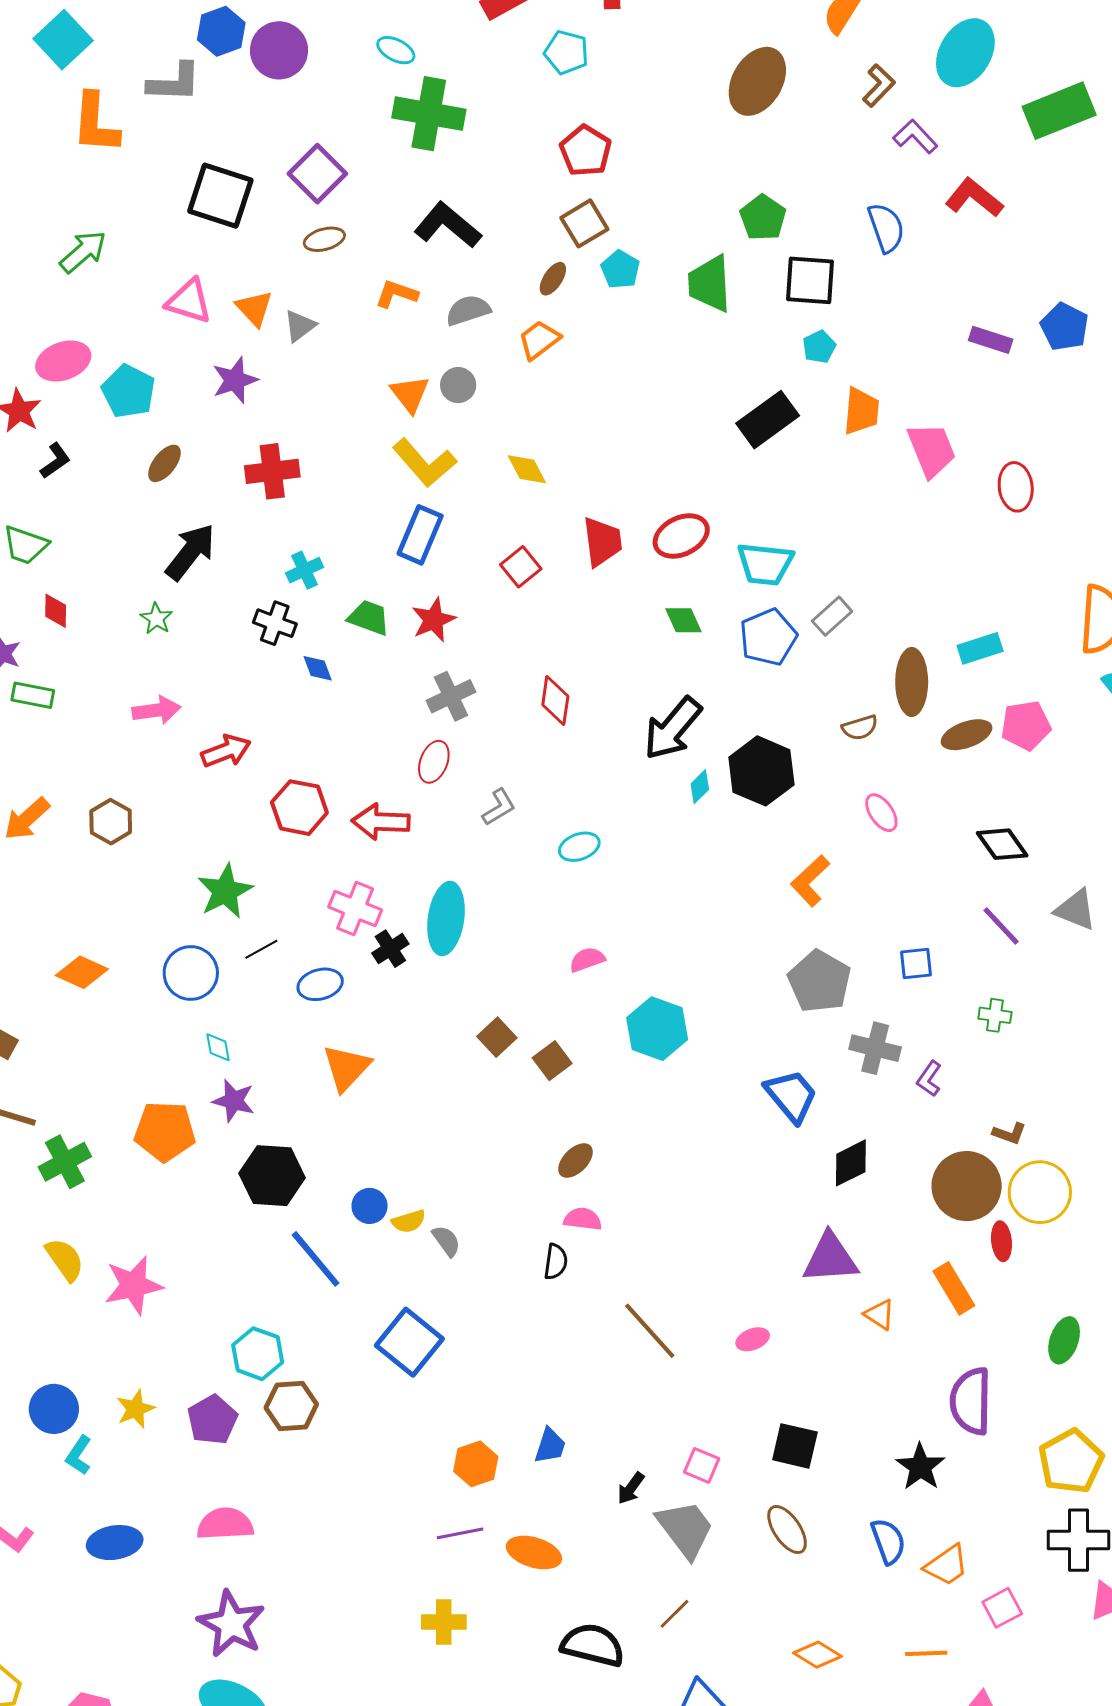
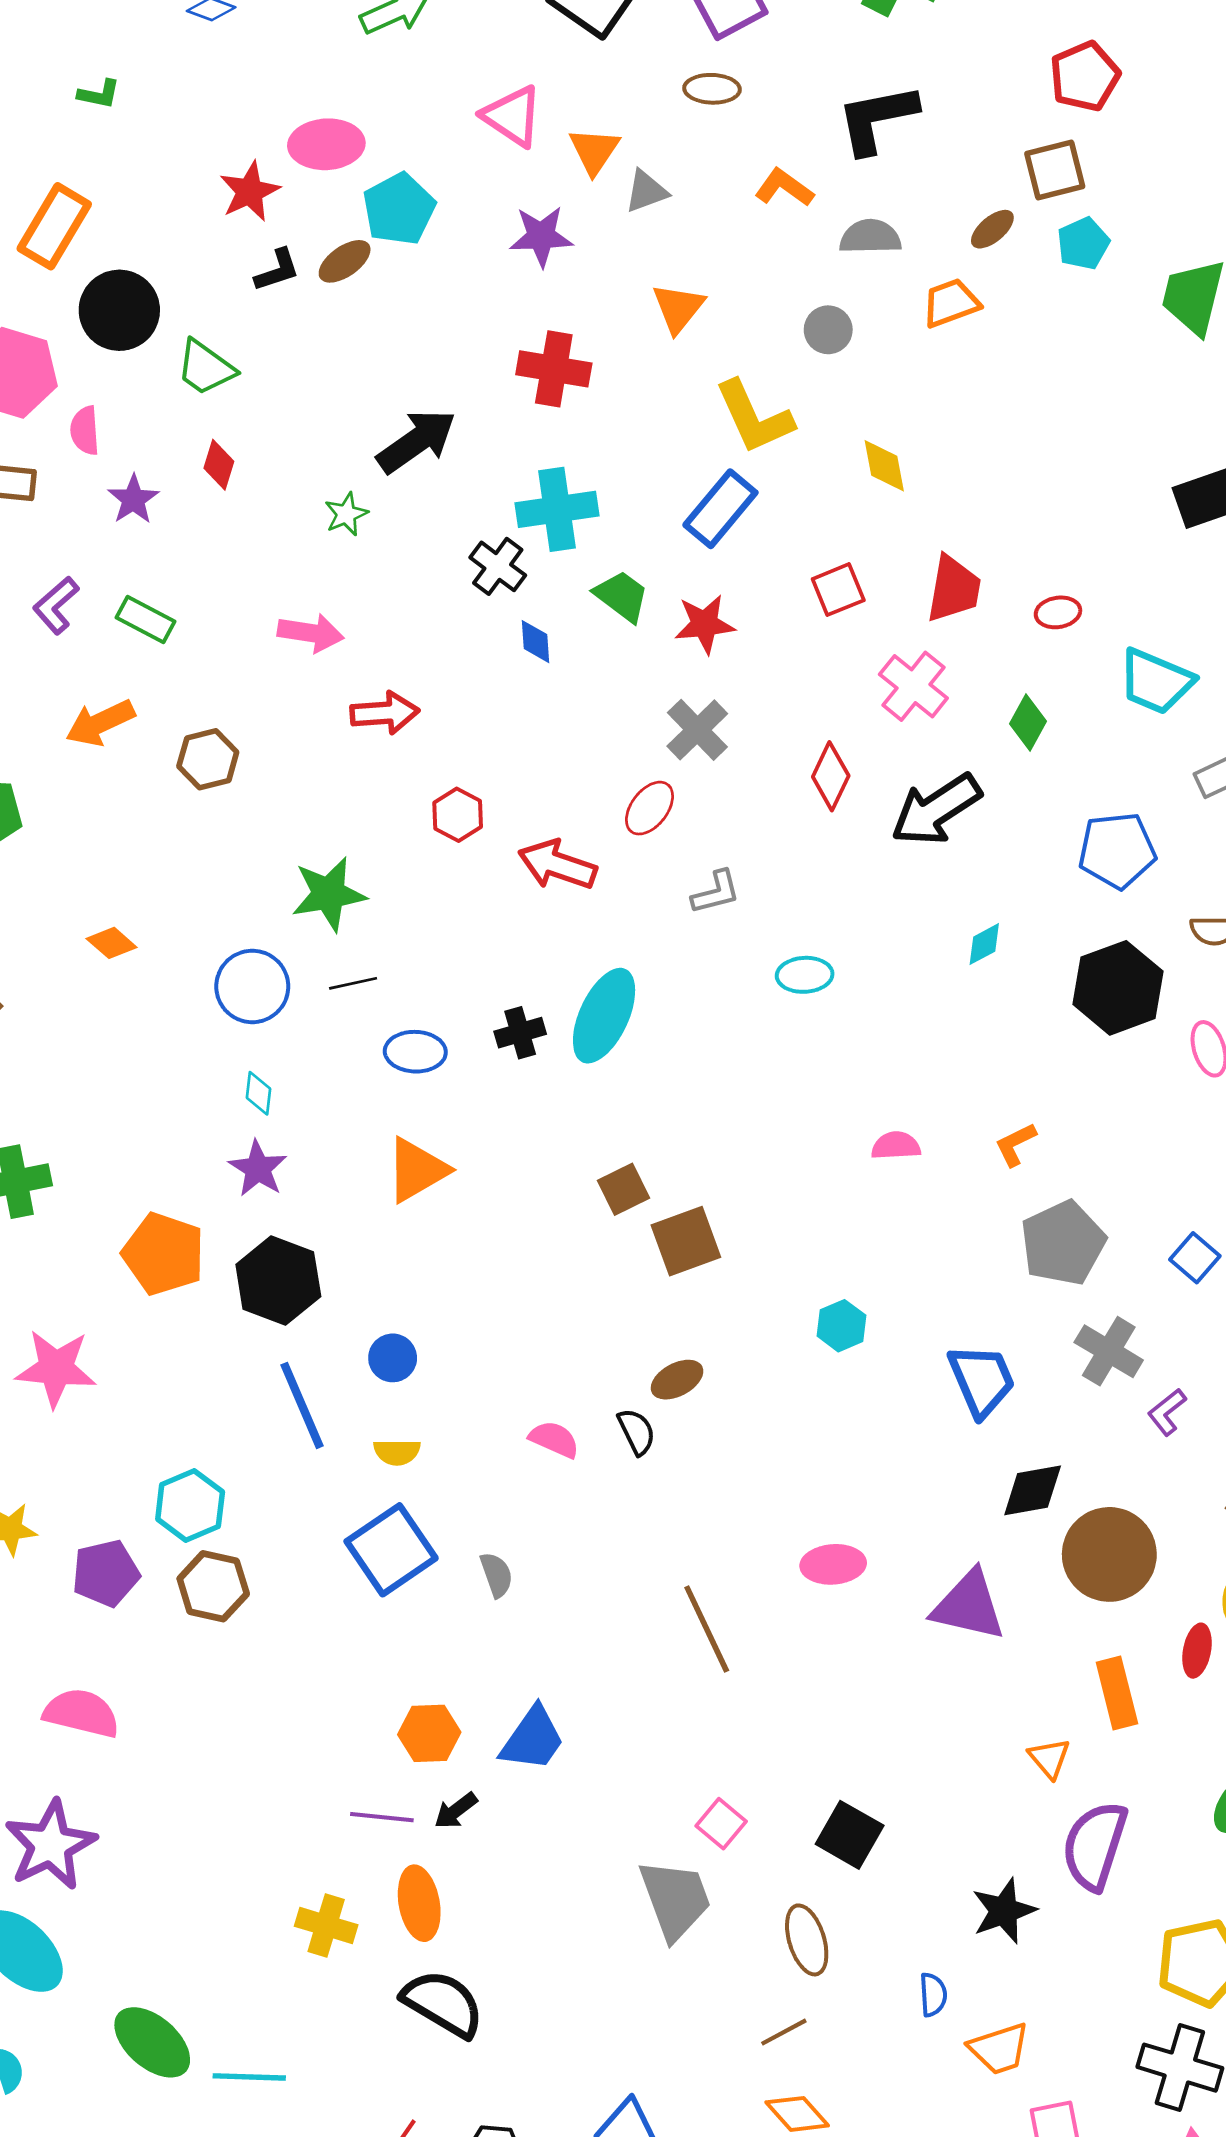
black L-shape: (448, 225) -> (877, 119), turned -68
orange triangle: (410, 394) -> (678, 308), moved
brown ellipse: (164, 463) -> (345, 261), moved
red ellipse: (681, 536) -> (1058, 612), size x0.6
cyan cross: (305, 570) -> (557, 509), size x1.6
green diamond: (683, 620) -> (1028, 722), turned 36
blue pentagon: (768, 637) -> (1117, 850), moved
green rectangle: (33, 695) -> (146, 619), moved
gray cross: (451, 696) -> (697, 730), turned -36
black arrow: (673, 728) -> (936, 810), moved
black hexagon: (761, 771) -> (1118, 988), moved
red hexagon: (299, 808) -> (458, 815), size x0.7
orange L-shape: (810, 881) -> (1015, 1144), moved, size x0.7
pink cross: (355, 908) -> (913, 686), moved
pink semicircle: (587, 960) -> (896, 1146), moved
blue square: (916, 964) -> (1195, 1258), turned 30
orange diamond: (82, 972) -> (112, 943), size x0.7
cyan hexagon: (657, 1029) -> (841, 1326), moved, size x0.6
brown square: (552, 1061) -> (686, 1241), size x1.4
orange pentagon: (165, 1131) -> (164, 1254), moved
brown circle: (967, 1186) -> (1109, 1554), moved
pink semicircle: (583, 1219) -> (554, 1439), moved
yellow semicircle: (409, 1221) -> (397, 1452), moved
gray semicircle: (446, 1241) -> (496, 1575), moved
black semicircle: (556, 1262) -> (636, 1432), moved, turned -51
orange triangle: (880, 1315) -> (1049, 1758), moved
pink ellipse: (753, 1339) -> (833, 1564), moved, size x1.4
blue trapezoid: (550, 1446) -> (533, 1739), size x1.4
black arrow: (631, 1488) -> (456, 1811), moved
blue semicircle: (888, 1541) -> (933, 1995), size x0.7
orange ellipse: (534, 1552) -> (419, 1903), moved, turned 46
brown line: (674, 1614) -> (784, 2032), moved
black semicircle: (593, 1645) -> (443, 2003), moved

